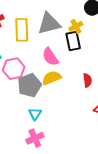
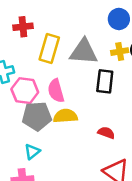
yellow cross: (76, 26) -> (120, 52), moved
pink semicircle: (50, 57) -> (56, 91), moved
red semicircle: (87, 80) -> (106, 133), turned -80

